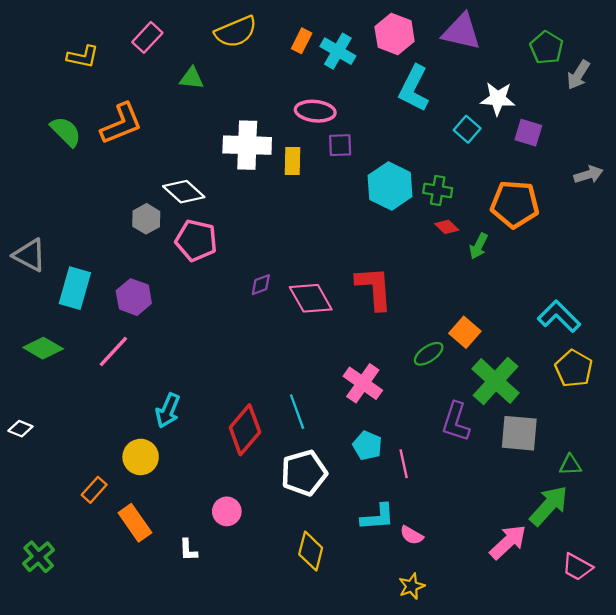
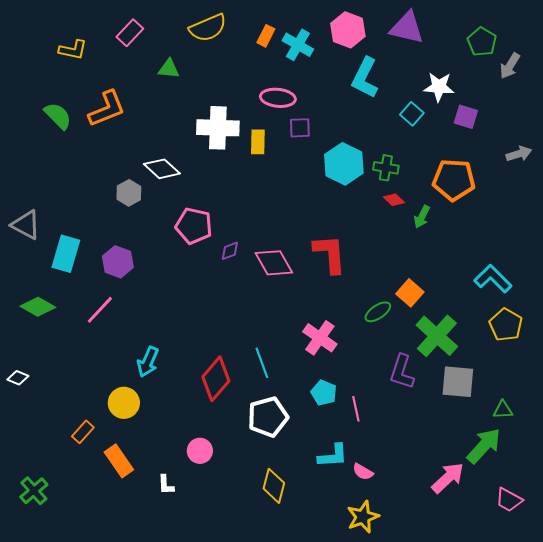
pink pentagon: (196, 240) -> (194, 226), moved
yellow star: (412, 586) -> (363, 517), size x1.4

